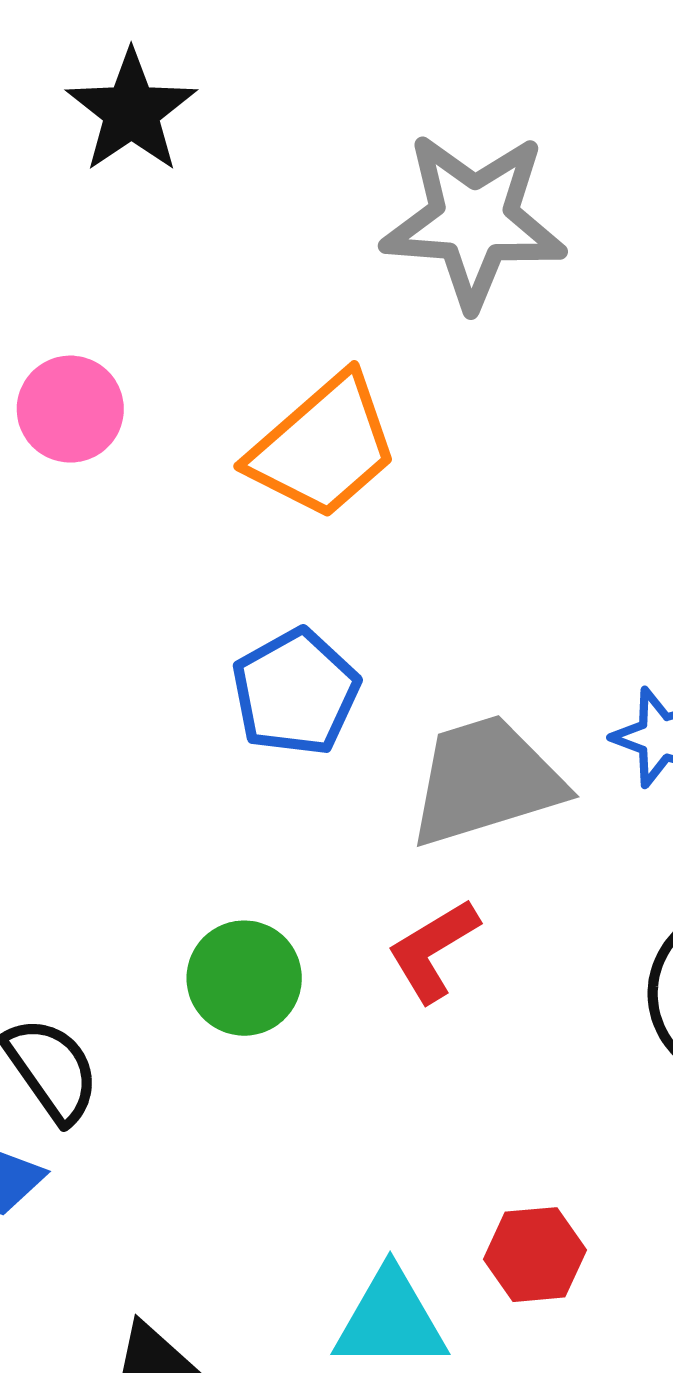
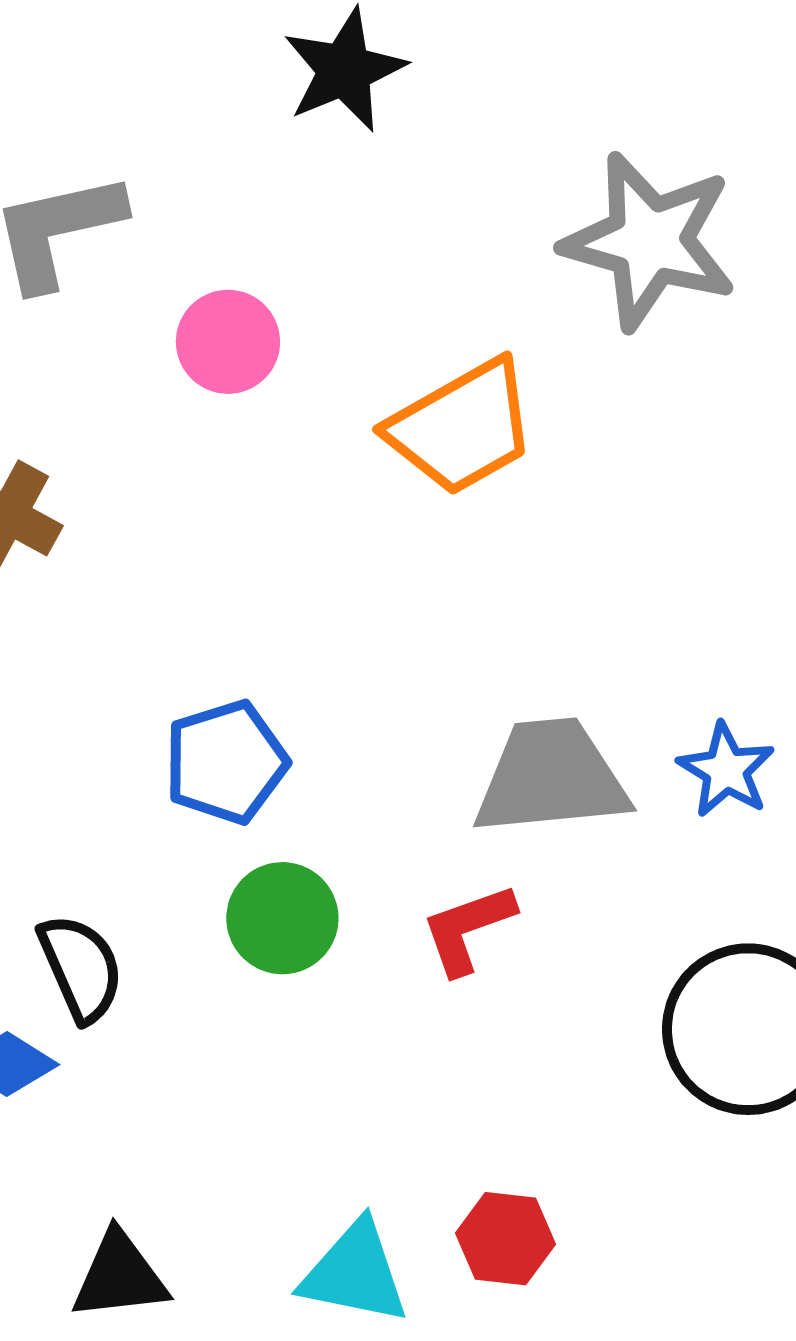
blue pentagon: (296, 692) -> (226, 762), moved

